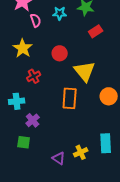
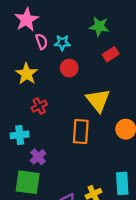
cyan star: (60, 13) -> (62, 43), moved
red circle: (60, 53) -> (69, 68), moved
green square: (24, 142) -> (28, 182), size x1.6

